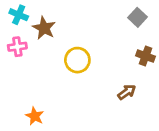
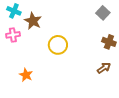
brown arrow: (127, 92) -> (104, 68), moved
orange star: (35, 116) -> (26, 75), moved

